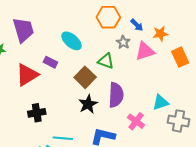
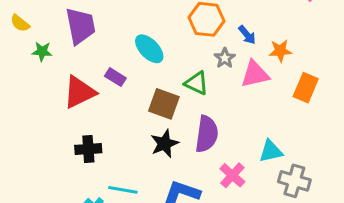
orange rectangle: (180, 57) -> (306, 88), turned 42
brown square: (85, 77) -> (164, 104), turned -30

